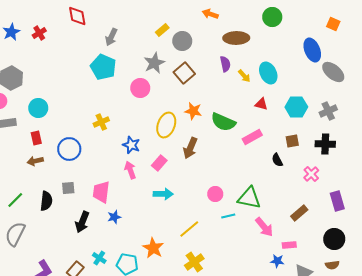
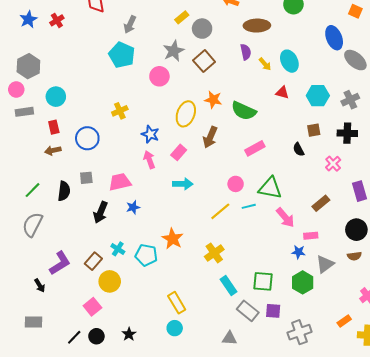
pink rectangle: (252, 137) -> (255, 148), moved
pink trapezoid: (101, 192) -> (120, 182), turned 70
yellow line: (189, 229) -> (220, 211), moved

